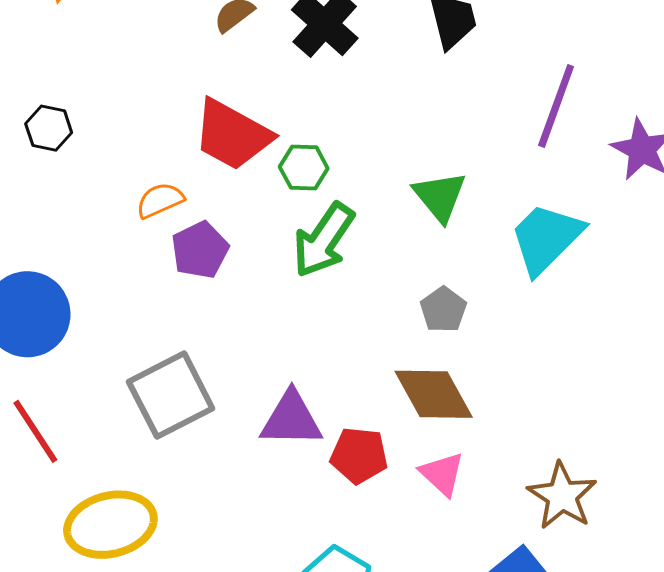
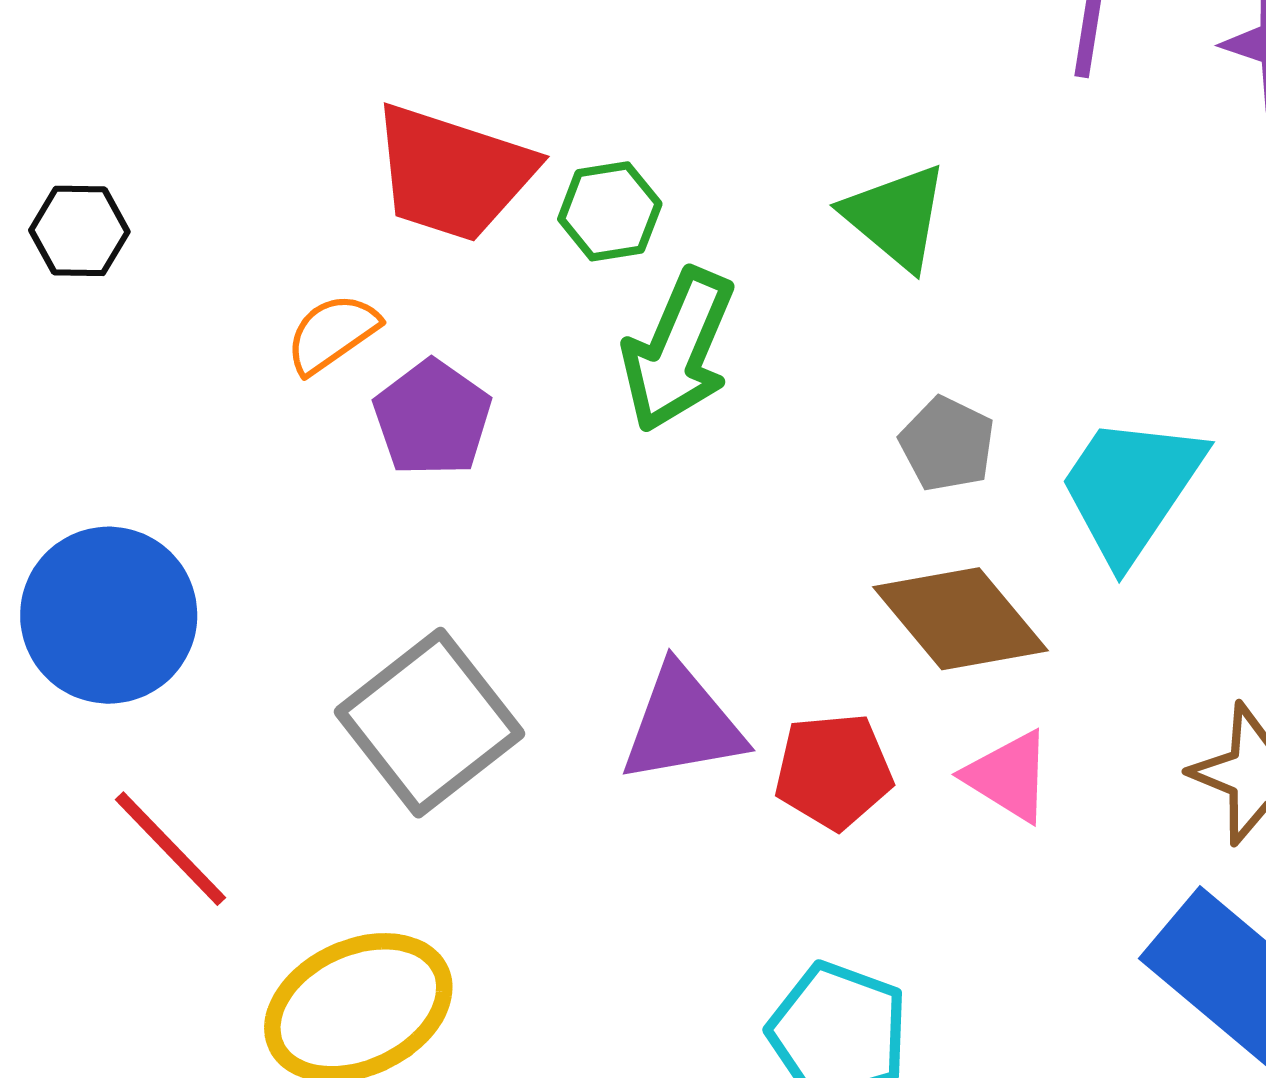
cyan trapezoid: (546, 238) -> (1131, 488), moved

